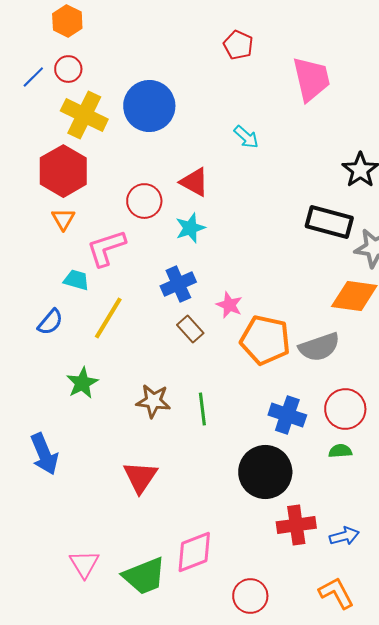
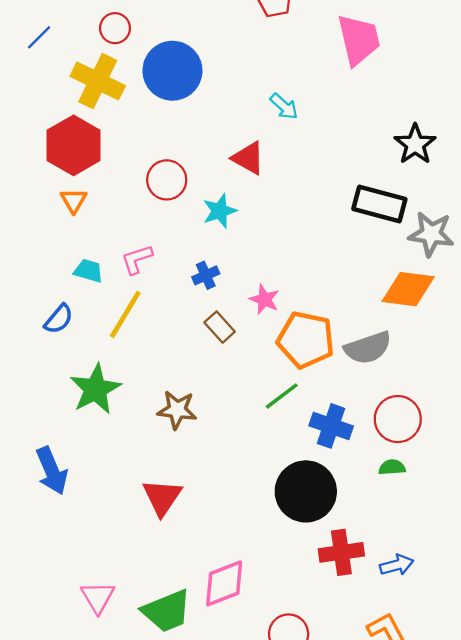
red circle: (68, 69) -> (115, 28), moved
red triangle: (194, 182) -> (248, 158), moved
pink L-shape: (106, 248) -> (137, 259), moved, size x0.7
blue cross: (178, 284) -> (206, 275), size x0.7
green star: (82, 383) -> (95, 389), size x1.4
green line: (202, 409) -> (282, 396), moved, turned 60

